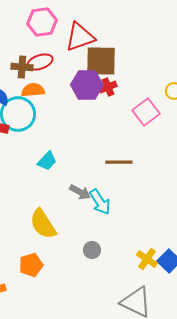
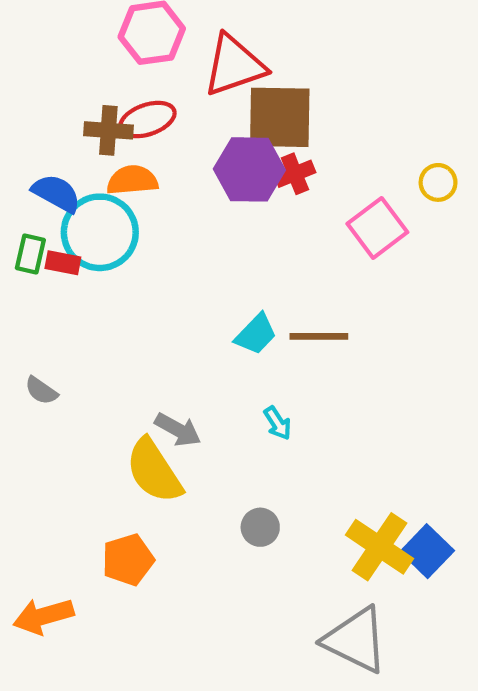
cyan trapezoid: (47, 161) -> (256, 334), moved
gray arrow: (80, 192) -> (178, 430), moved
cyan arrow: (100, 202) -> (278, 423), size x0.6
yellow cross: (147, 259) -> (380, 547), size x1.4

